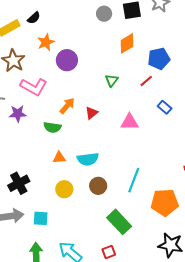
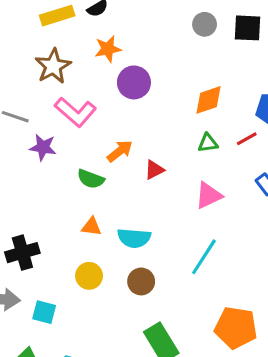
orange diamond: (127, 43) -> (209, 100), moved
green triangle: (112, 80) -> (208, 143), moved, turned 32
pink triangle: (130, 122) -> (208, 195), turned -36
cyan line: (134, 180) -> (204, 257), moved

